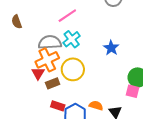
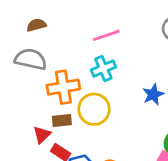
brown semicircle: (17, 22) -> (36, 25), turned 80
gray semicircle: (50, 42) -> (31, 59), moved
red triangle: (38, 73) -> (42, 135), moved

